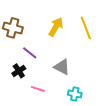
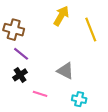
yellow arrow: (56, 27) -> (61, 16), moved
purple line: (30, 53) -> (21, 54), moved

